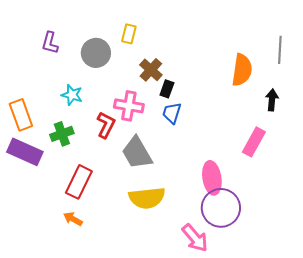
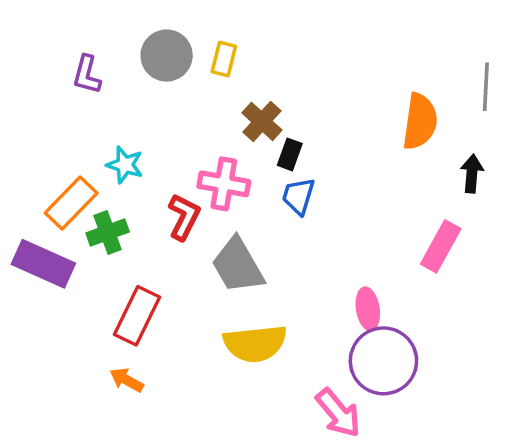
gray circle: (96, 53) -> (167, 56), moved
orange rectangle: (21, 115) -> (71, 203), moved, turned 64
pink ellipse: (212, 178) -> (368, 309), size x0.7

